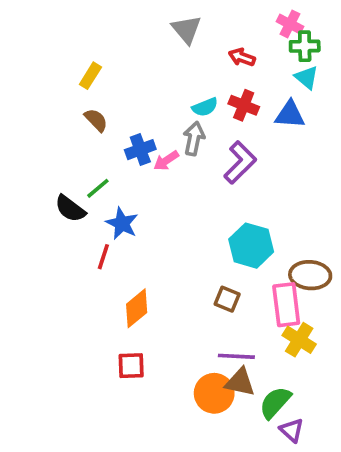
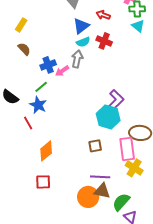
blue triangle: (290, 114) -> (81, 26), moved, turned -42
purple L-shape: (240, 162) -> (115, 101), moved
green line: (98, 188) -> (41, 87), moved
red line: (103, 257) -> (28, 123), turned -48
brown square: (227, 299) -> (95, 146), turned -32

